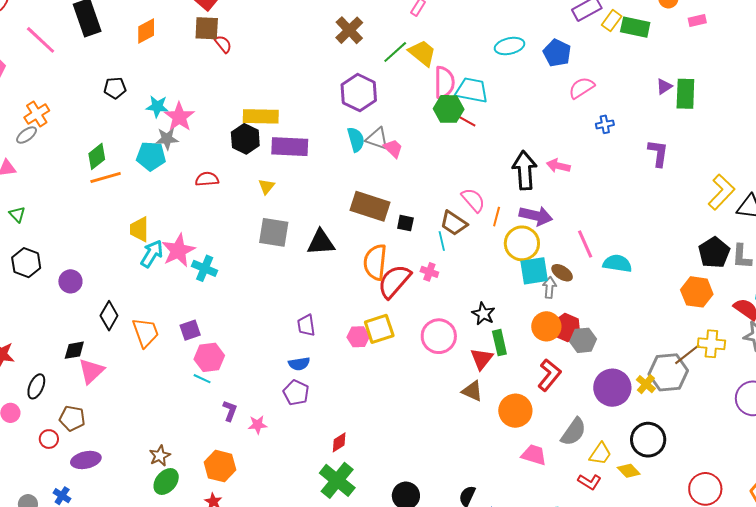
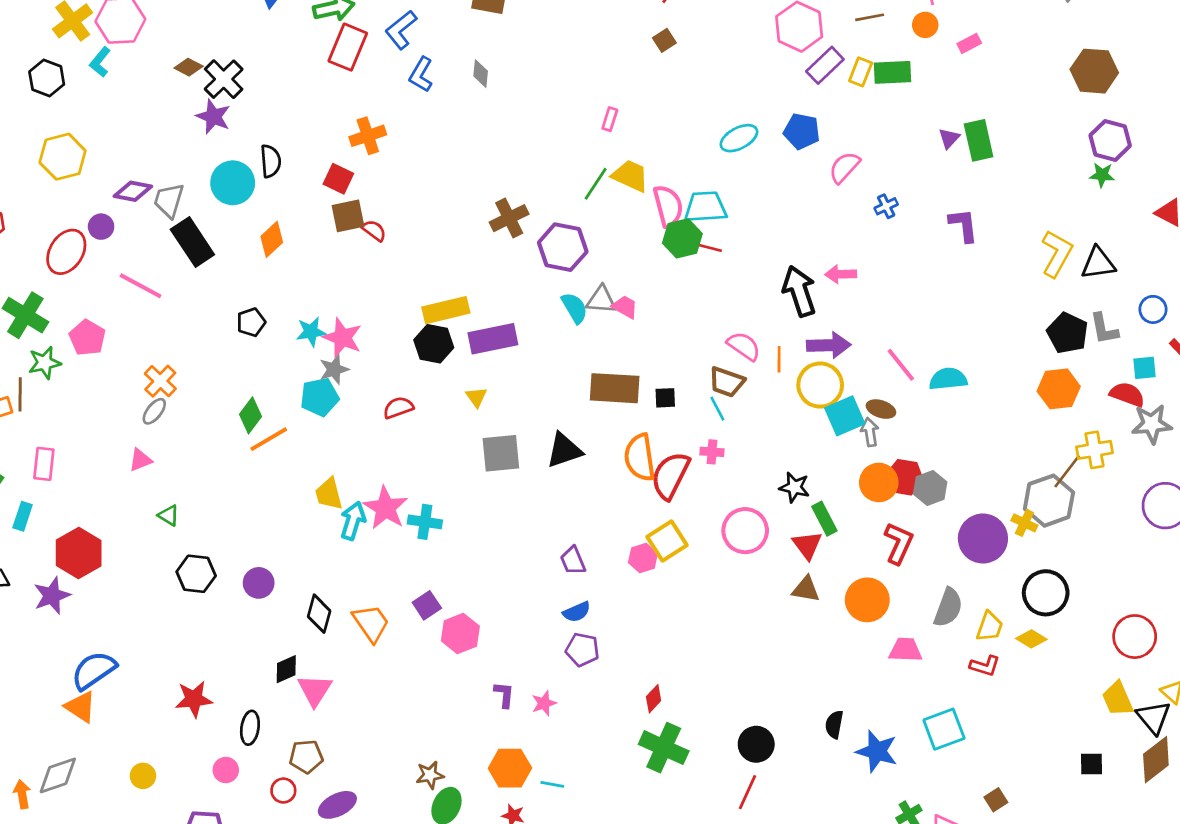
brown cross: (349, 30) -> (509, 218), moved, turned 32
cyan line: (202, 379) -> (552, 784), moved
brown star: (160, 456) -> (430, 775), turned 30

